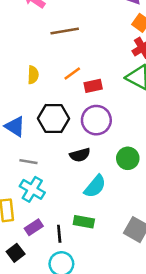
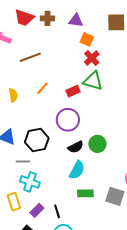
red rectangle: (93, 86) -> (73, 91), moved
black hexagon: (54, 118) -> (37, 140), moved
black semicircle: (80, 155) -> (76, 147), moved
green rectangle: (84, 222) -> (85, 193), moved

